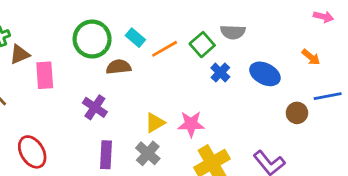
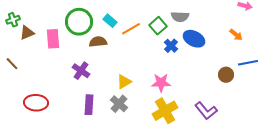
blue ellipse: (265, 74) -> (194, 39), moved
pink rectangle: (45, 75) -> (53, 39), moved
pink star: (191, 124) -> (161, 83), moved
red ellipse: (32, 152) -> (36, 103), turned -55

